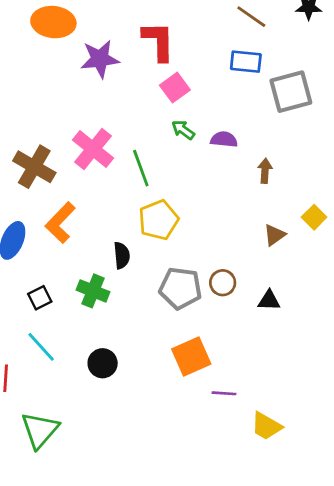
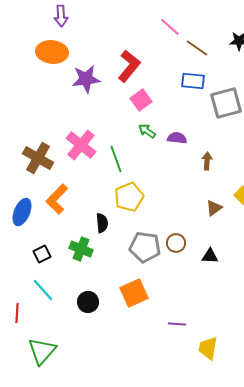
red L-shape: (158, 41) -> (129, 66), turned 40
orange square: (191, 356) -> (134, 293), moved
yellow trapezoid: (266, 426) -> (208, 348), turned 70

